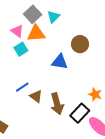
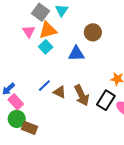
pink triangle: (17, 31) -> (29, 31), turned 32
cyan square: (21, 49) -> (46, 47), moved

